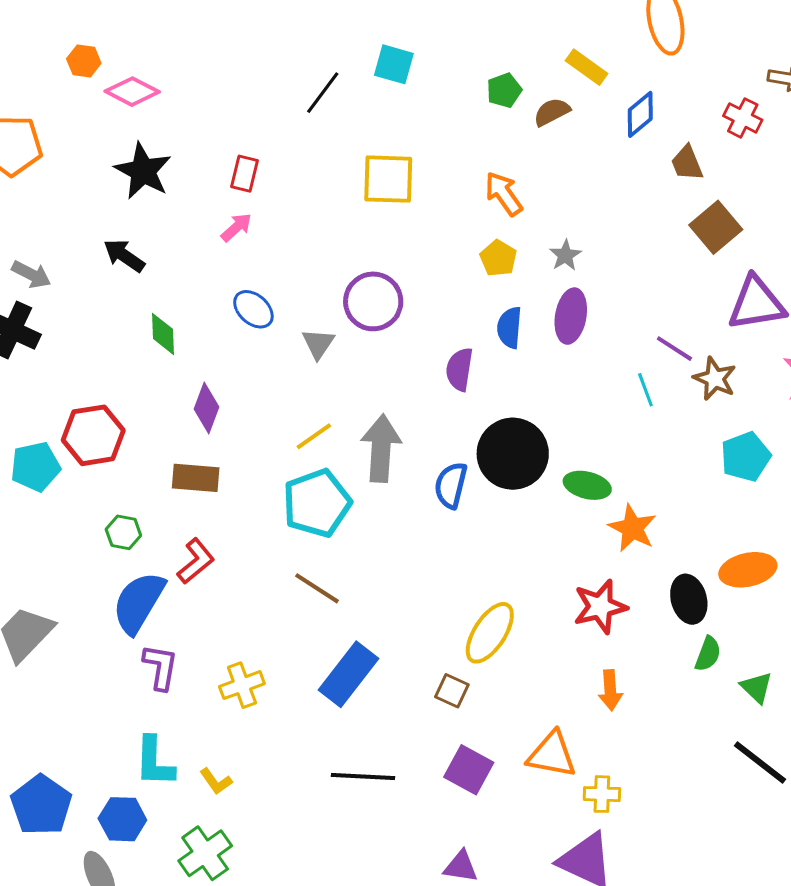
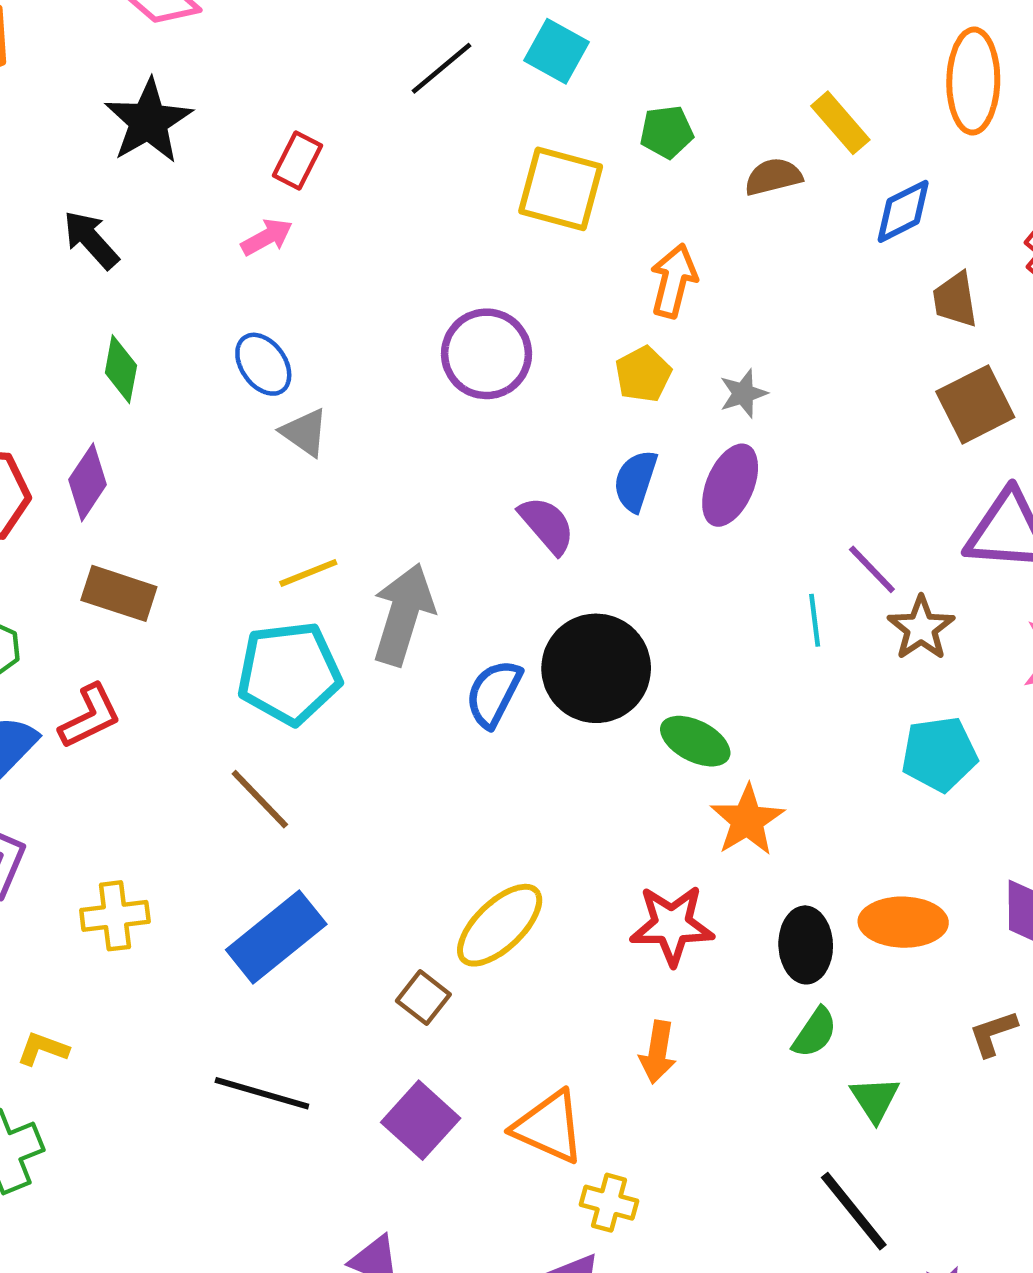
green pentagon: (504, 90) -> (667, 132), moved
yellow square: (388, 179) -> (561, 189), moved
orange arrow: (504, 194) -> (674, 281), turned 36
purple circle: (373, 301) -> (486, 354), moved
gray triangle: (318, 344) -> (305, 432), moved, turned -42
purple semicircle: (459, 369) -> (547, 525), turned 117
purple diamond: (207, 408) -> (87, 482), moved
yellow L-shape: (216, 781) -> (43, 1049), turned 132

